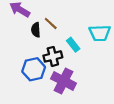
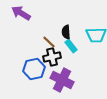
brown line: (51, 23) -> (49, 42), moved
black semicircle: (36, 30) -> (66, 32), moved

